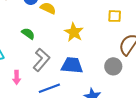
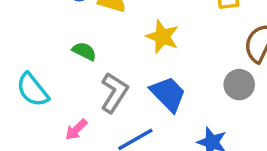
blue trapezoid: (72, 65) -> (168, 94), turned 50
pink arrow: (17, 77) -> (76, 129), turned 56

